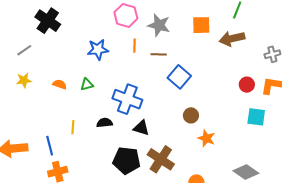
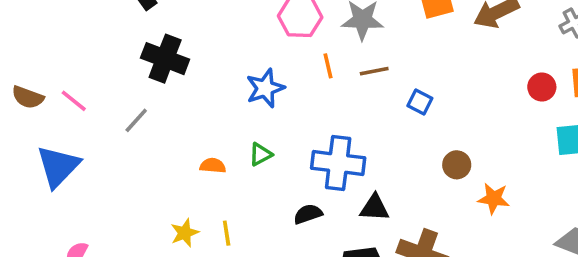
blue square: (179, 77) -> (420, 102), size x0.6
yellow star: (24, 80) -> (185, 233), moved
yellow line: (73, 127) -> (227, 233), moved

